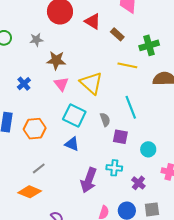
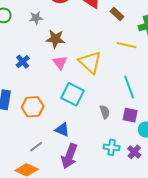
gray semicircle: (105, 120) -> (105, 112), moved
purple square: (120, 137) -> (130, 115), moved
blue triangle: (72, 144) -> (62, 130), moved
purple arrow: (89, 180) -> (69, 156), moved
purple cross: (138, 183) -> (134, 152), moved

